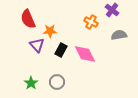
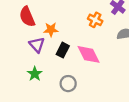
gray circle: (57, 82) -> (68, 84), moved
green star: (31, 83) -> (35, 74), moved

